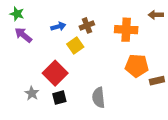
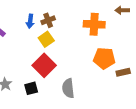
brown cross: (87, 25) -> (48, 20), moved
blue arrow: (58, 27) -> (30, 21), turned 112
red square: (55, 73) -> (44, 65), moved

